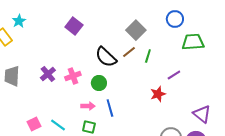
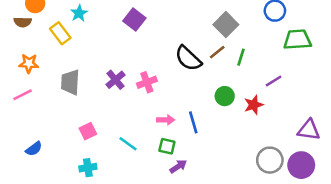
purple square: (74, 26) -> (134, 19), moved
green circle: (99, 83) -> (225, 96), moved
purple triangle: (202, 114) -> (309, 130), turned -30
pink square: (34, 124) -> (88, 131), moved

